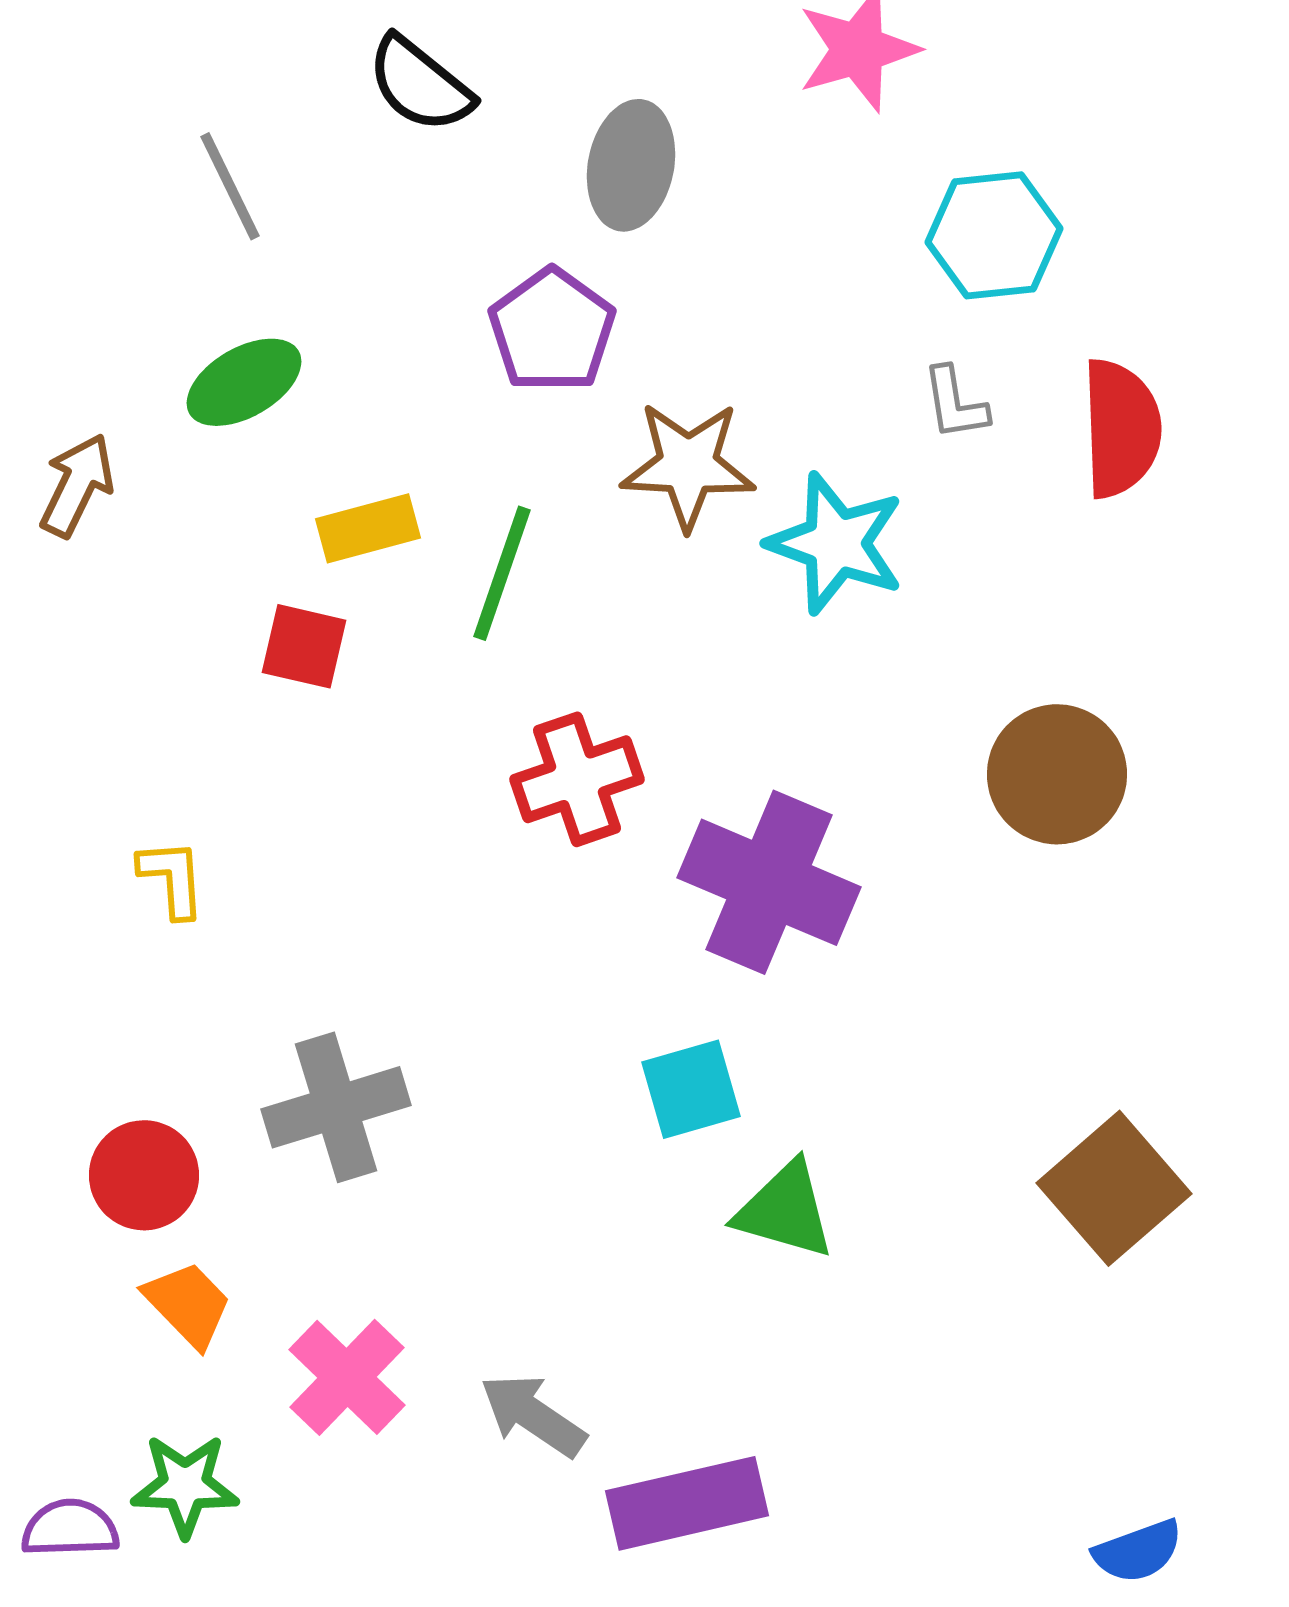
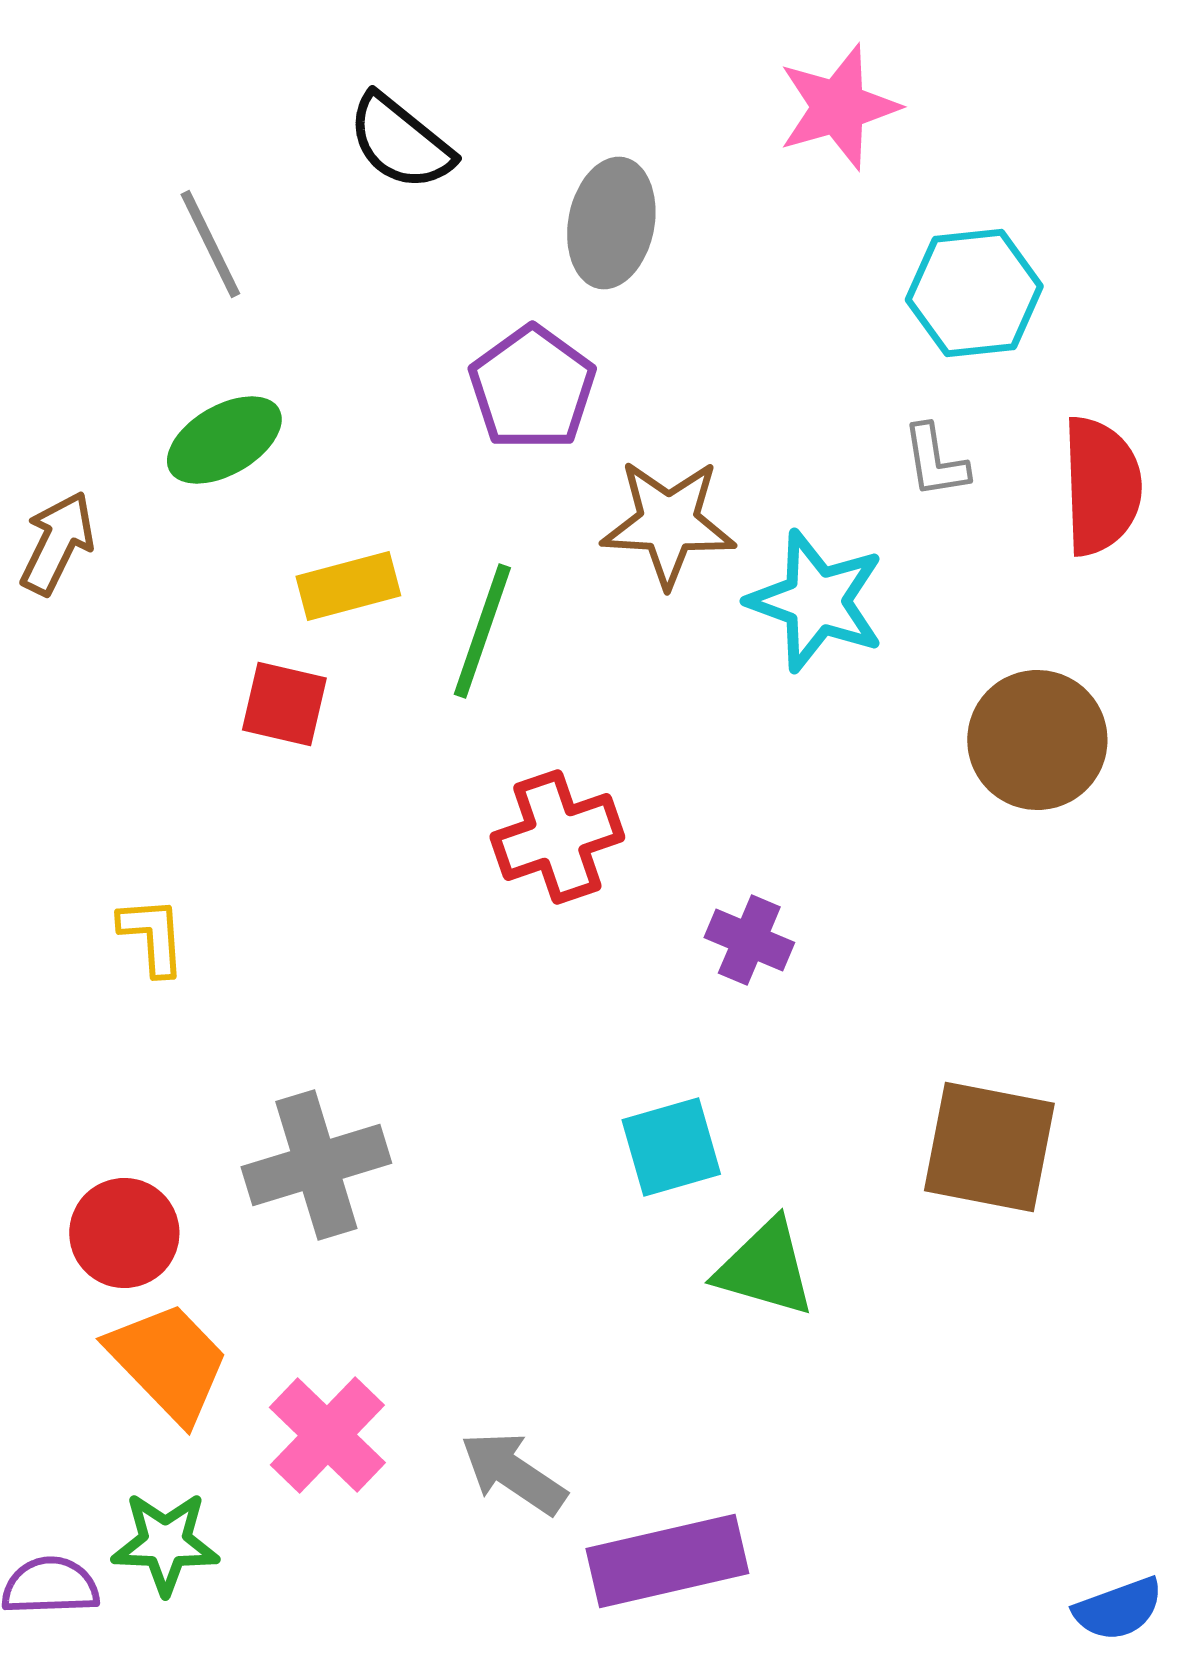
brown circle: (1057, 774) -> (1037, 740), moved
purple cross: (769, 882) -> (749, 940), size x0.5
brown square: (1114, 1188) -> (989, 1147), moved, turned -38
orange trapezoid: (188, 1304) -> (168, 1362), size x1.4

